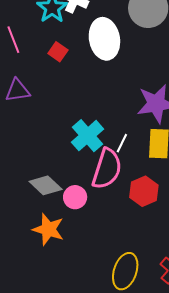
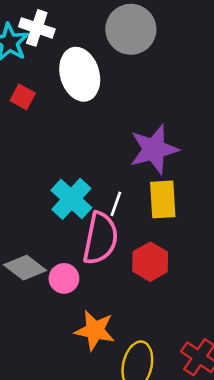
orange star: (48, 229) -> (95, 330), moved

